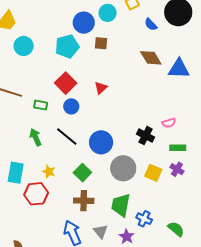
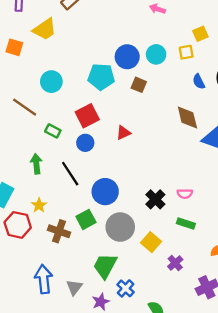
cyan circle: (24, 46) -> (51, 82), moved
purple cross: (177, 169) -> (175, 263), moved
green square: (82, 173) -> (86, 219), moved
brown cross: (84, 201) -> (59, 231), moved

